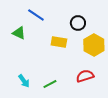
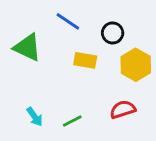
blue line: (36, 15) -> (68, 21), moved
green triangle: (19, 33) -> (27, 47), size x1.5

